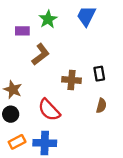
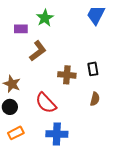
blue trapezoid: (86, 16) -> (96, 15), moved
blue cross: (45, 143) -> (57, 134), moved

